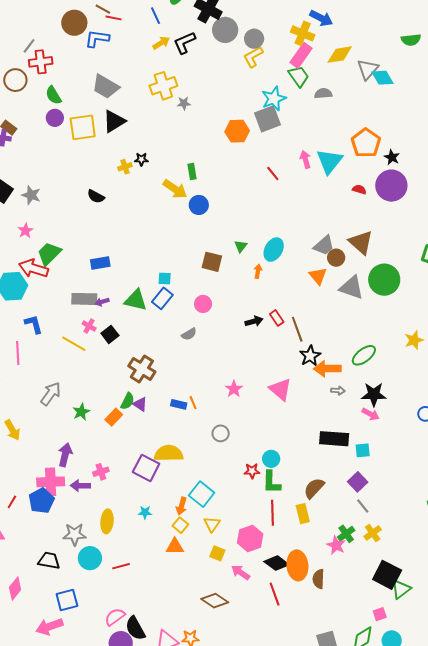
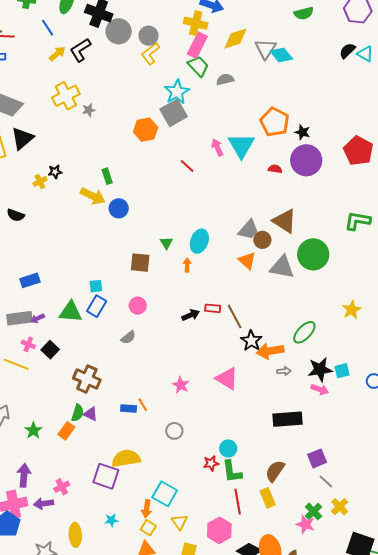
red rectangle: (277, 318) -> (213, 308), turned -42
cyan square: (363, 450) -> (342, 371), moved
purple square: (358, 482) -> (317, 458), turned 30

